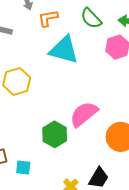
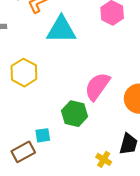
cyan square: (23, 167) -> (43, 135), moved

